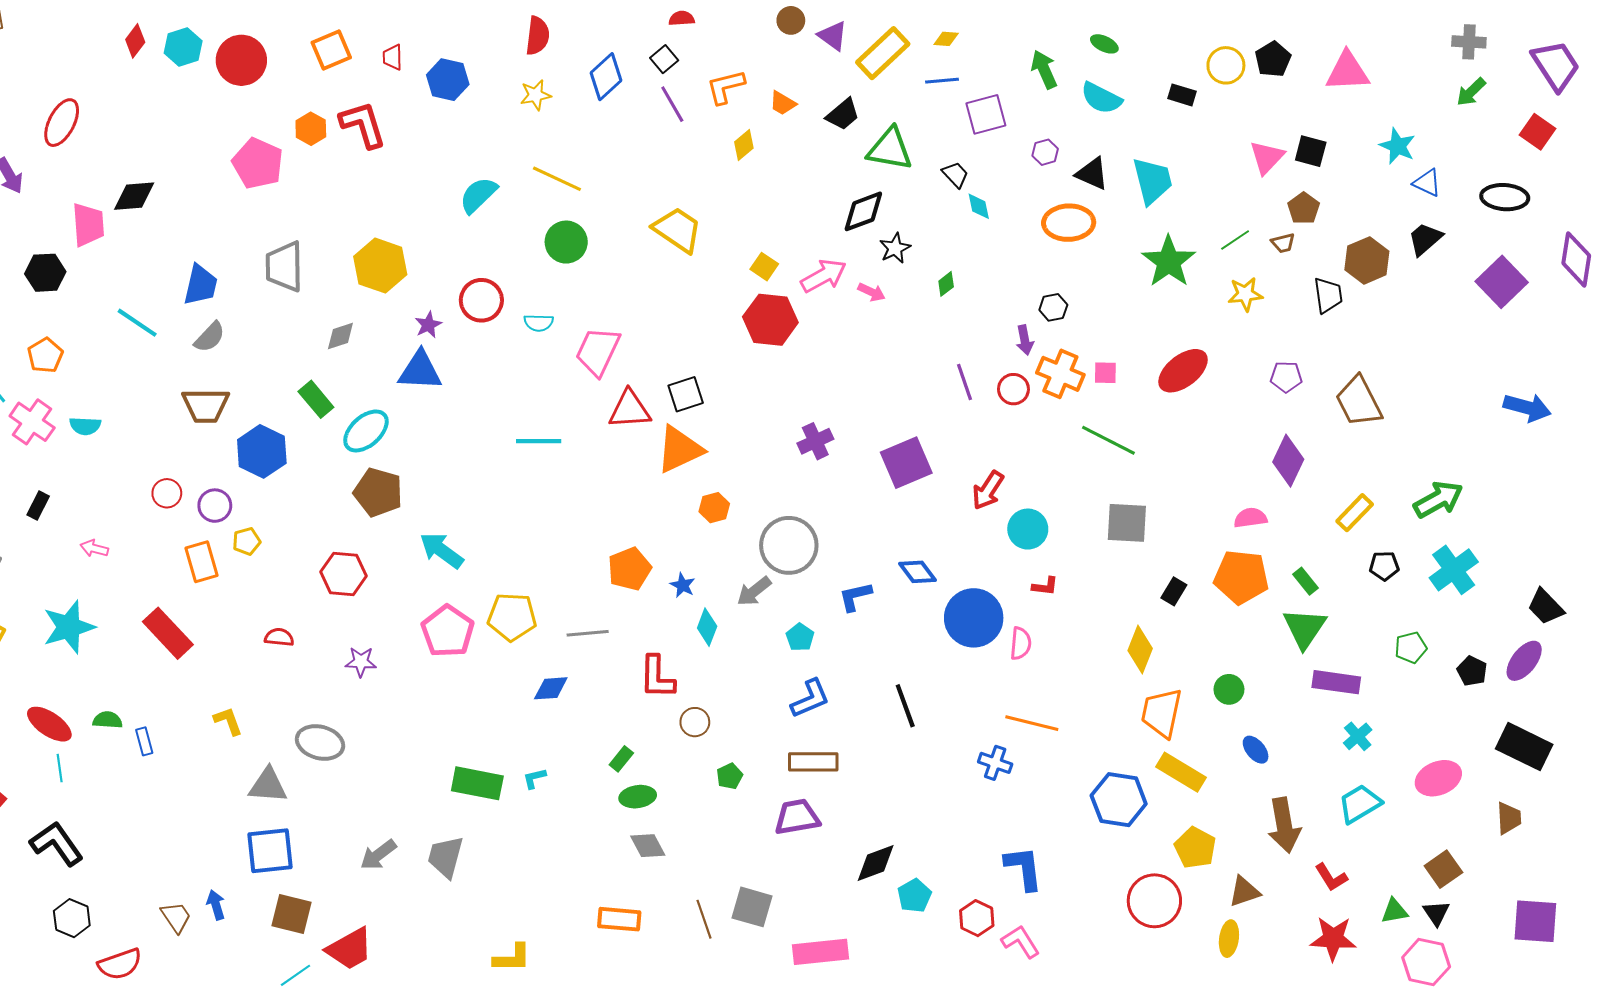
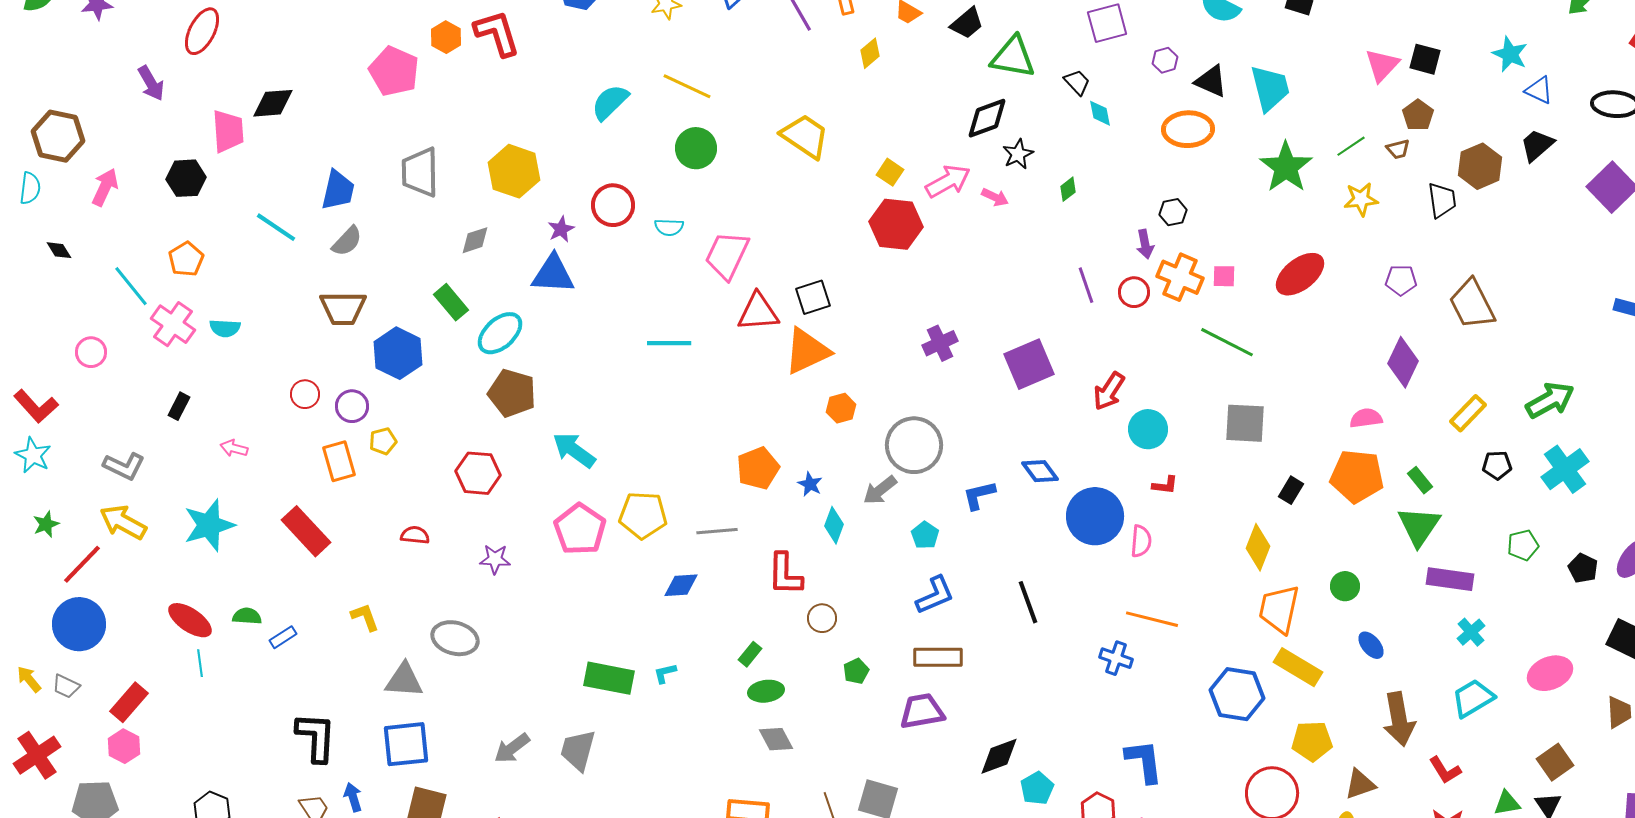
blue rectangle: (144, 741) -> (283, 637), turned 72
black L-shape: (57, 844) -> (316, 737), moved, turned 38
yellow pentagon: (1195, 848) -> (1312, 741), turned -30

